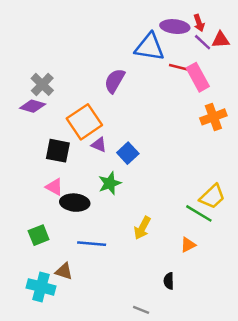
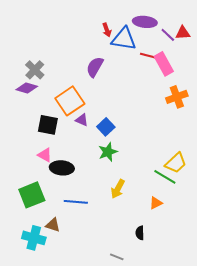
red arrow: (199, 23) -> (107, 30), moved
green star: (110, 183) -> (108, 152), moved
green square: (39, 235) -> (32, 195), size x1.5

